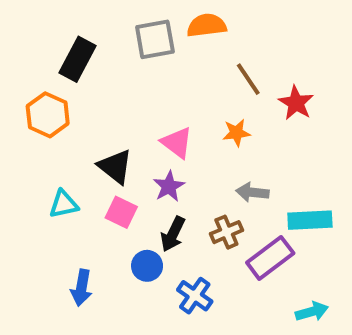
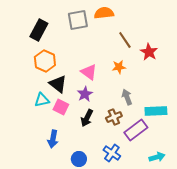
orange hexagon: (48, 115) -> (45, 61), moved
gray arrow: (252, 192) -> (127, 97), turned 63
cyan triangle: (64, 204) -> (42, 100), moved
blue circle: (147, 266) -> (79, 159), moved
blue arrow: (81, 288) -> (53, 139), moved
blue cross: (195, 296) -> (112, 153), moved

